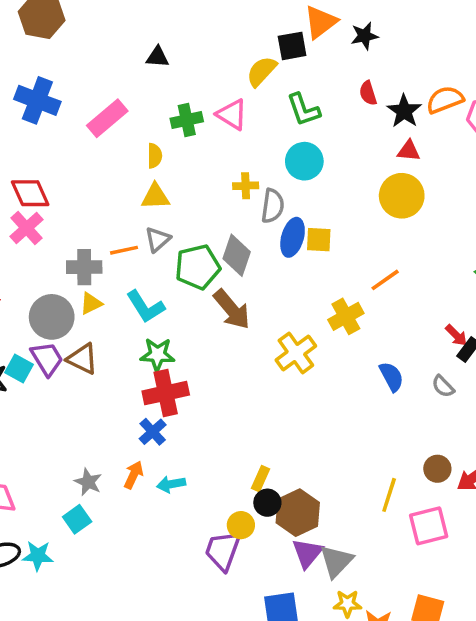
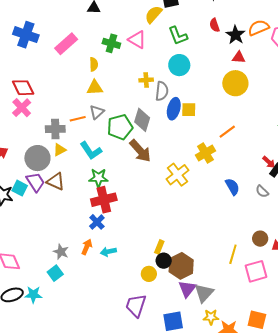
green cross: (187, 120) -> (111, 43), turned 30
purple trapezoid: (223, 551) -> (136, 306), moved

